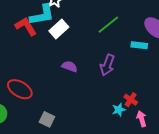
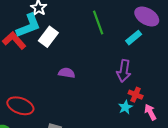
green line: (108, 25) -> (98, 22), turned -60
cyan rectangle: (139, 45) -> (134, 38), turned -35
purple arrow: (107, 65) -> (124, 71), moved

